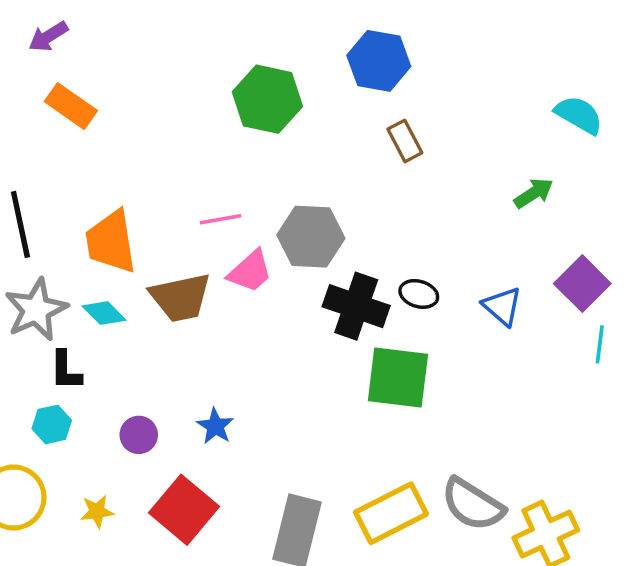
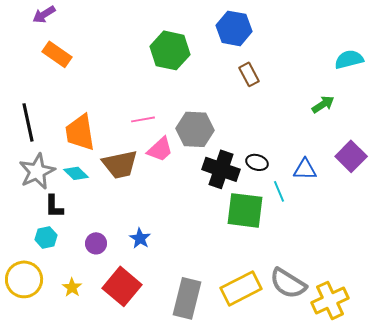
cyan semicircle: (579, 115) -> (349, 59), turned -44
blue triangle: (502, 306) -> (305, 169), turned -40
cyan line: (600, 344) -> (279, 191), moved, turned -30
yellow star: (97, 511) -> (72, 287), turned -30

